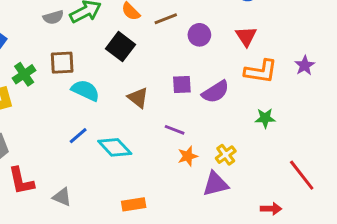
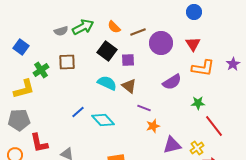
purple circle: (199, 35) -> (161, 43), size x1.5
purple square: (182, 85) -> (128, 60), moved
cyan semicircle: (85, 90) -> (107, 83), moved
brown triangle: (138, 98) -> (129, 86), moved
green star: (265, 118) -> (198, 103), moved
yellow cross: (226, 155) -> (197, 148), moved
red line: (302, 175) -> (214, 126), moved

